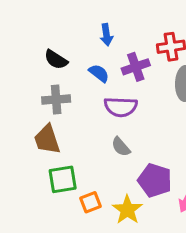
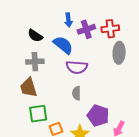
purple cross: (136, 67) -> (86, 29), moved
blue semicircle: (99, 73) -> (63, 45), size x1.5
gray semicircle: (121, 147) -> (76, 93), turned 40

